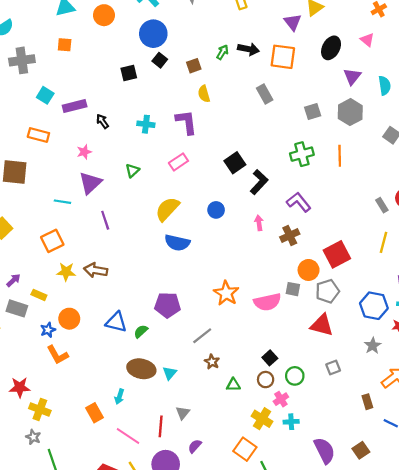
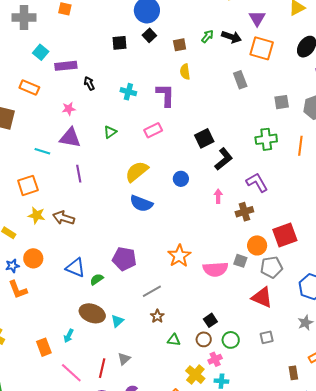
purple triangle: (293, 22) -> (257, 18), moved
purple triangle: (90, 183) -> (70, 138), turned 45

